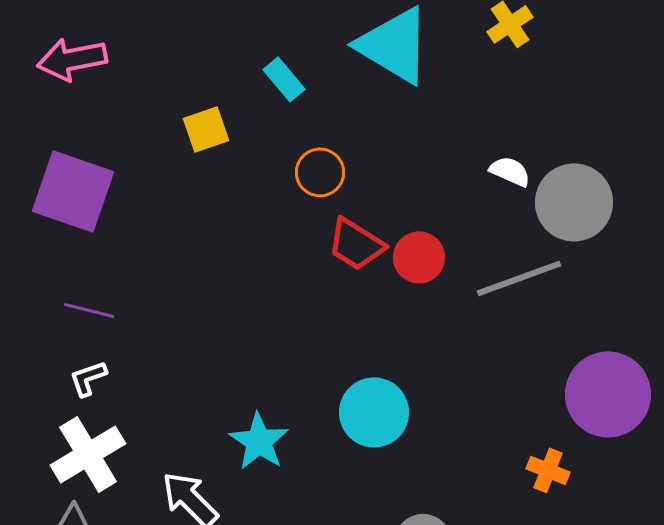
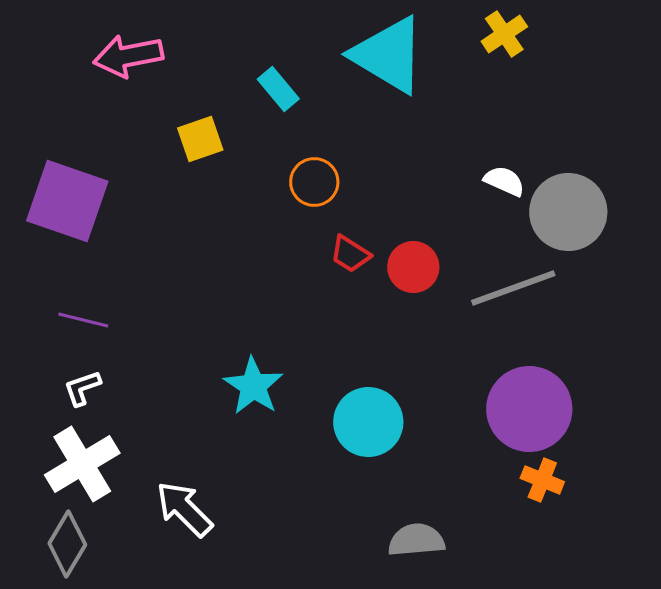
pink arrow: (72, 59) -> (128, 56), moved
red trapezoid: (356, 244) -> (350, 254), size x0.7
purple circle: (608, 394) -> (529, 409), moved
cyan star: (259, 441) -> (253, 386), moved

